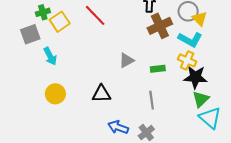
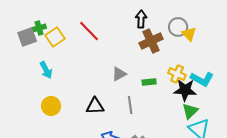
gray square: (30, 34) -> (27, 37), moved
cyan L-shape: (190, 40) -> (202, 79), moved
gray line: (152, 100) -> (130, 105), moved

